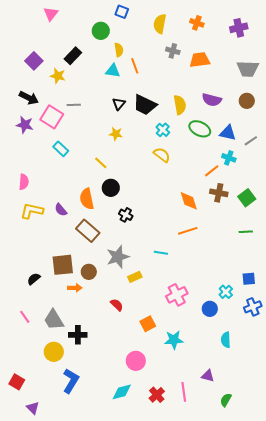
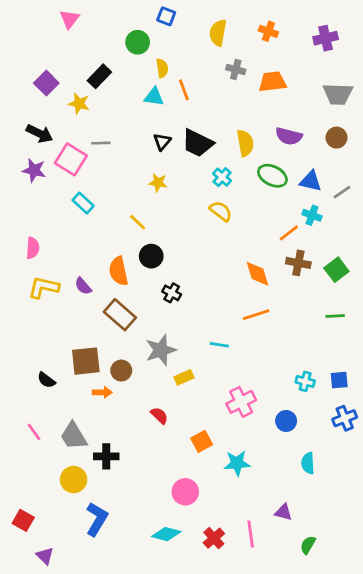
black semicircle: (34, 279) -> (46, 380), turned -104
cyan cross: (226, 292) -> (305, 381), moved, turned -32
cyan diamond: (122, 392) -> (166, 534), turned 30

